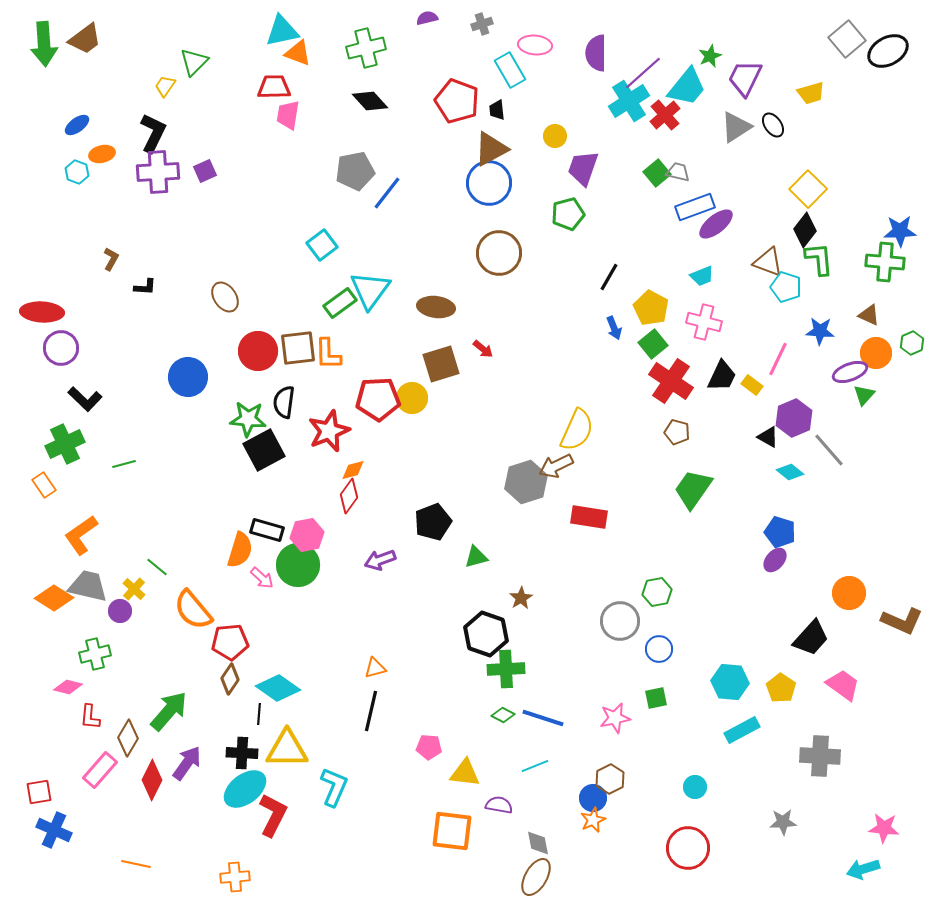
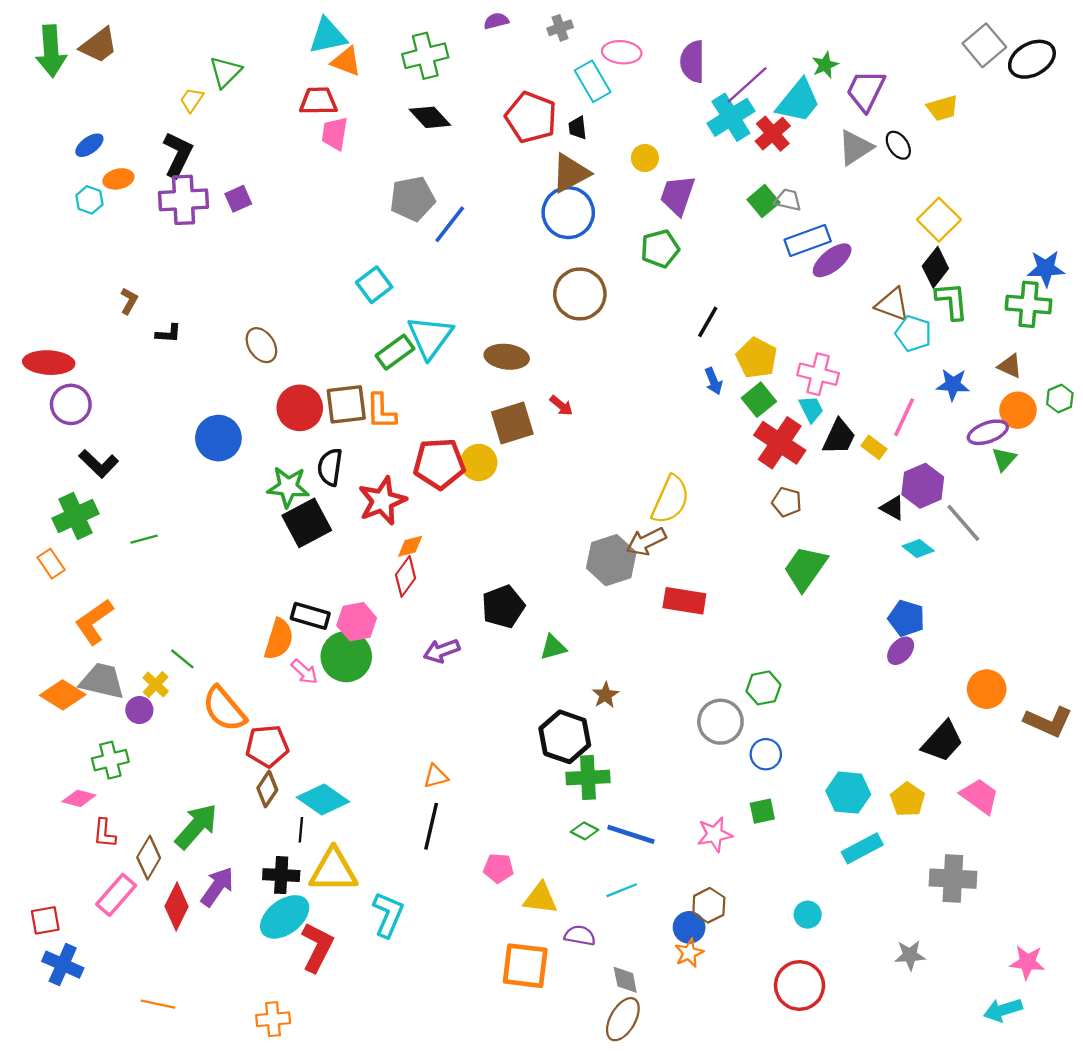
cyan trapezoid: (702, 276) -> (811, 409), moved, turned -95

